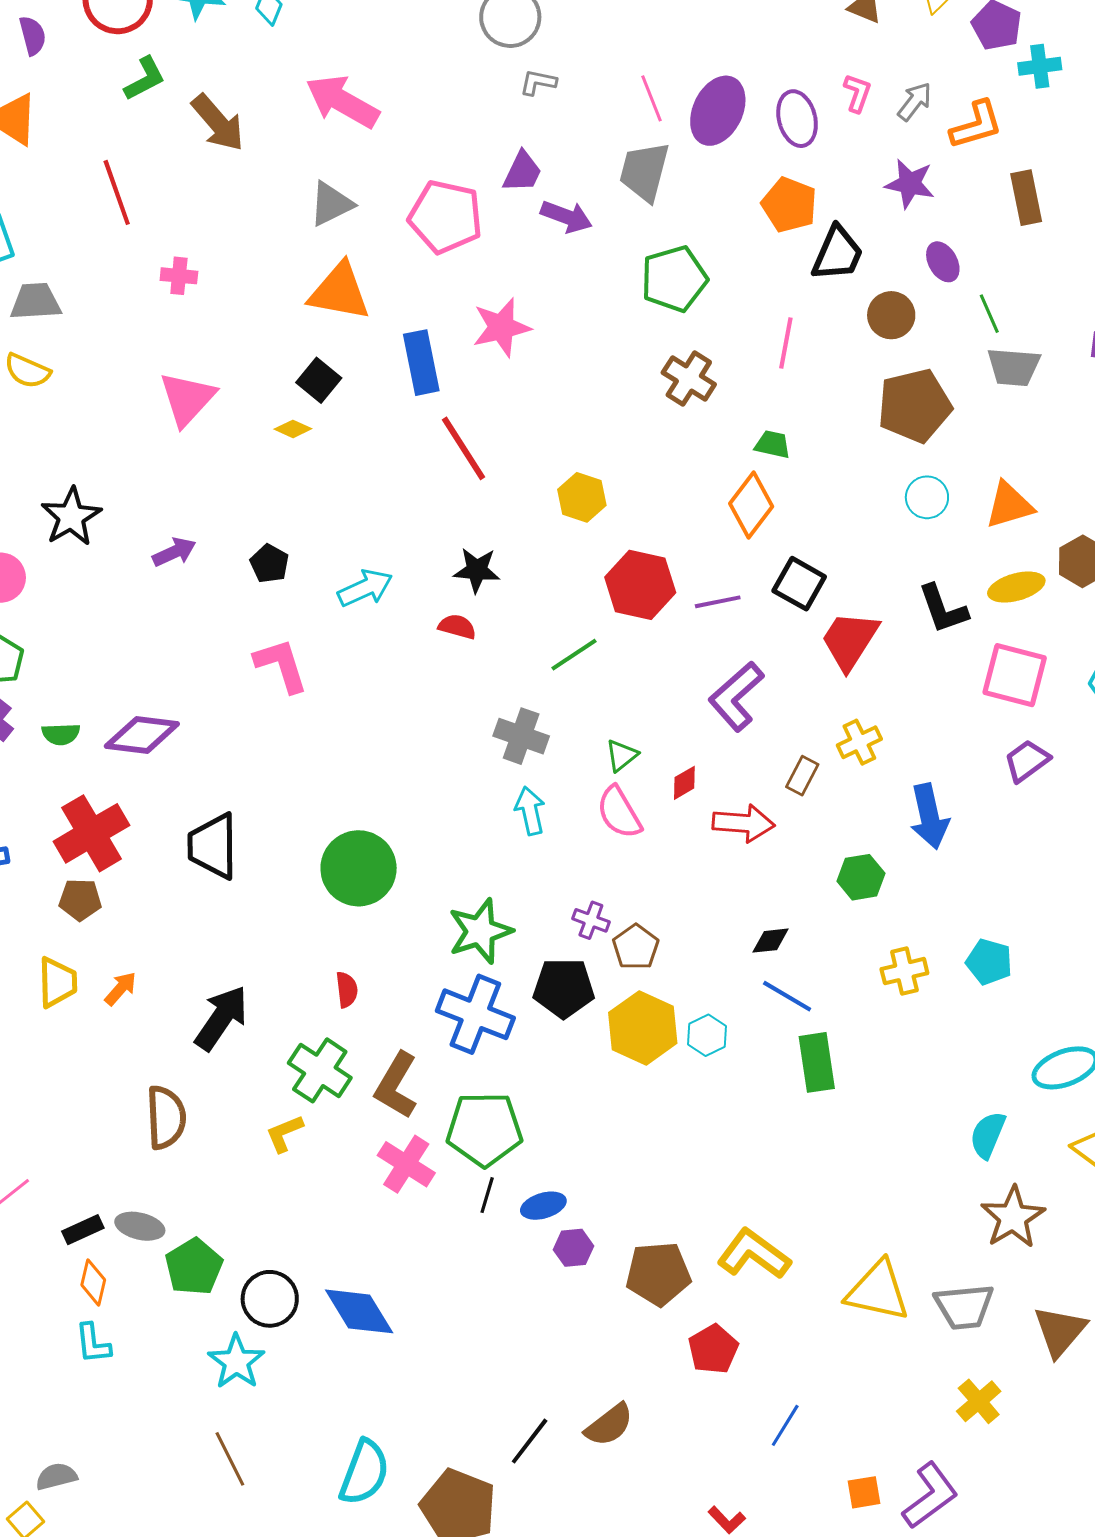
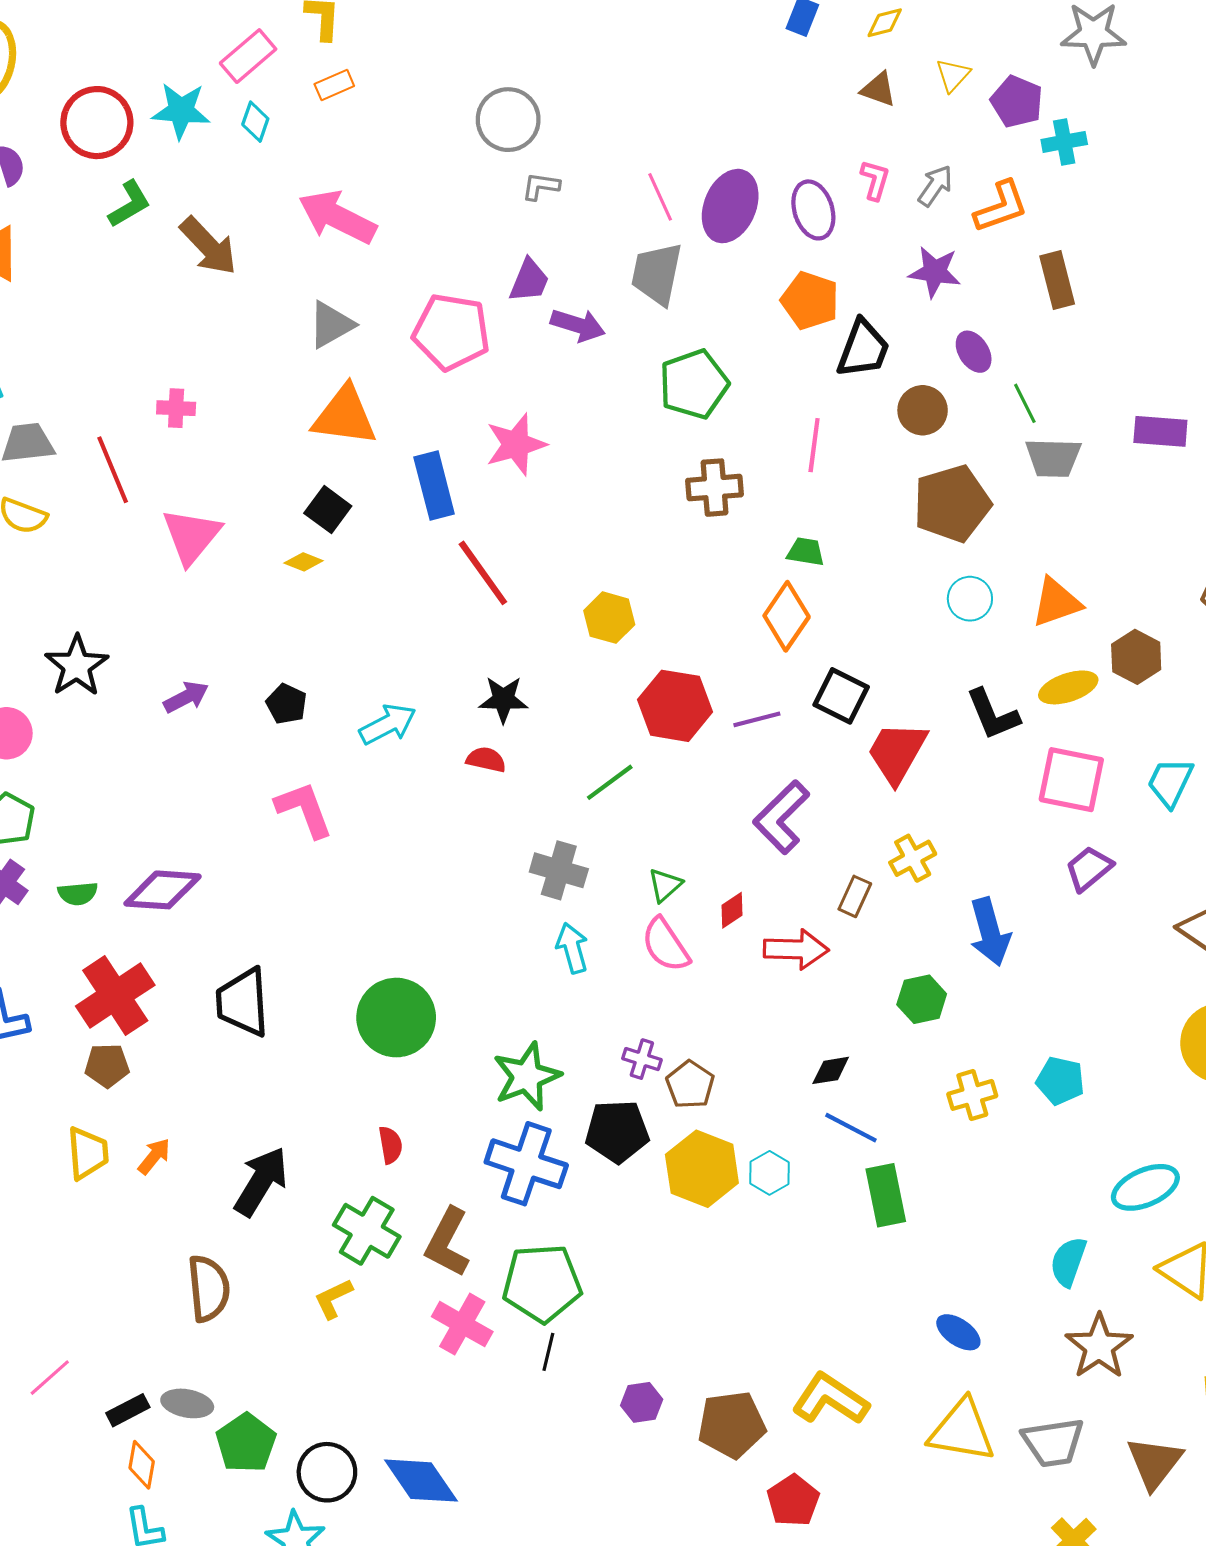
red line: (117, 192) -> (113, 470), moved
brown cross: (689, 379) -> (715, 488), turned -34
blue ellipse: (543, 1206) -> (958, 1332), moved, turned 54

